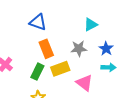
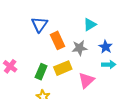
blue triangle: (38, 22) -> (39, 24), turned 48
orange rectangle: (46, 49) -> (57, 40), moved
pink triangle: (84, 83) -> (86, 80), turned 42

